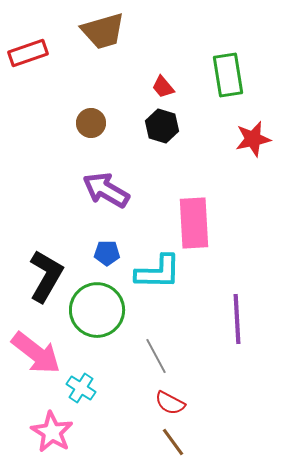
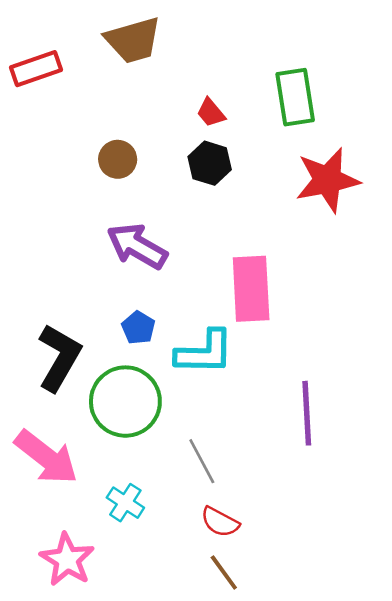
red star: (253, 139) -> (327, 180), size x1.4
blue pentagon: (107, 253) -> (138, 328), turned 30
cyan cross: (81, 388) -> (125, 503), moved

